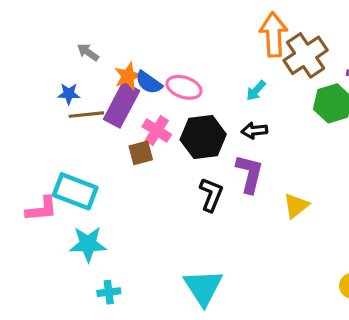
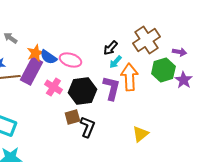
orange arrow: (274, 35) -> (129, 77), moved
black arrow: (254, 131) -> (110, 48), moved, turned -42
brown square: (141, 153) -> (72, 117), moved
purple L-shape: (250, 174) -> (111, 88), moved

